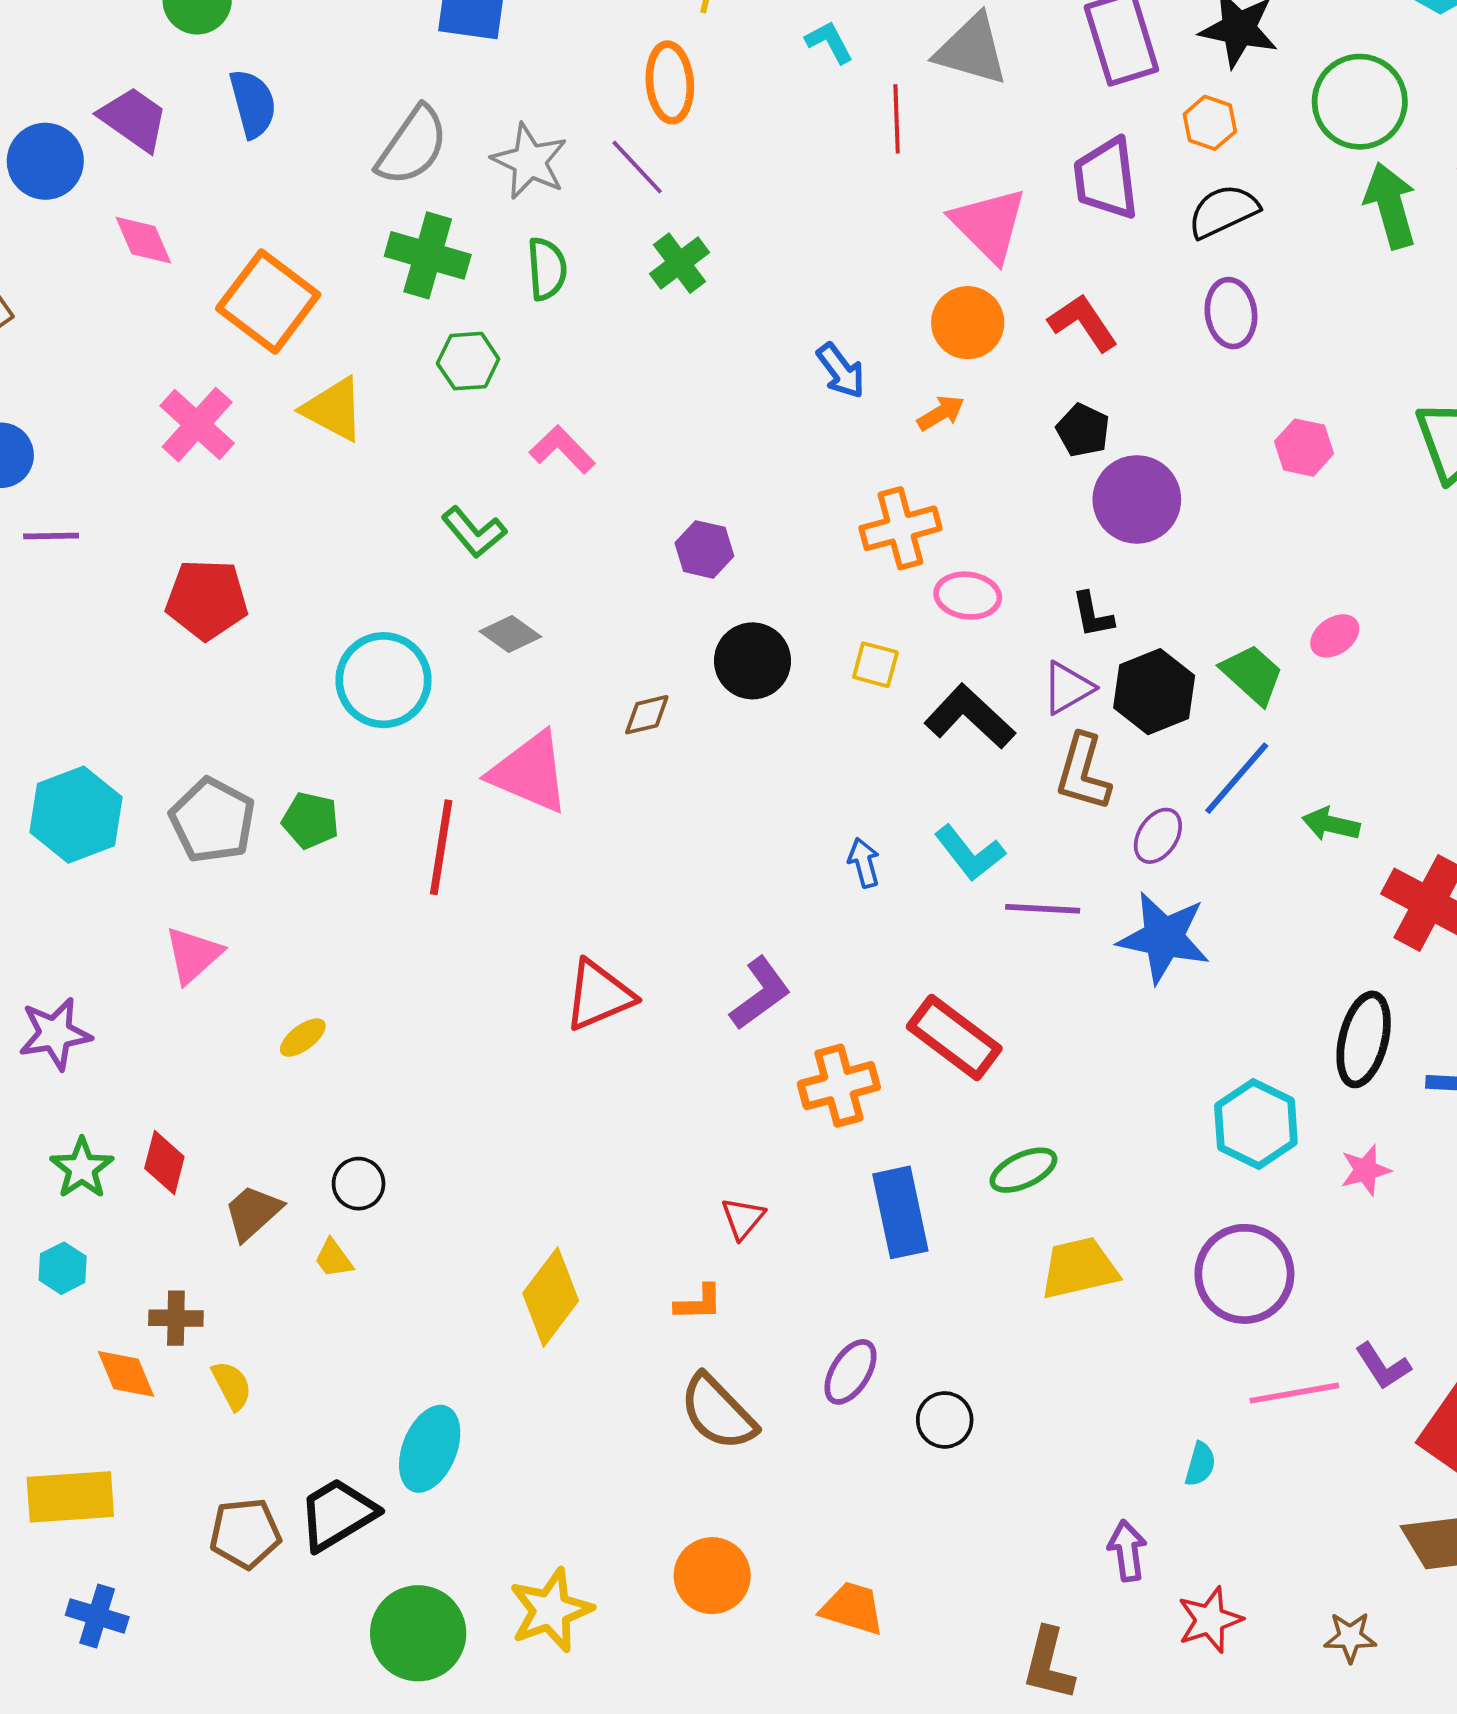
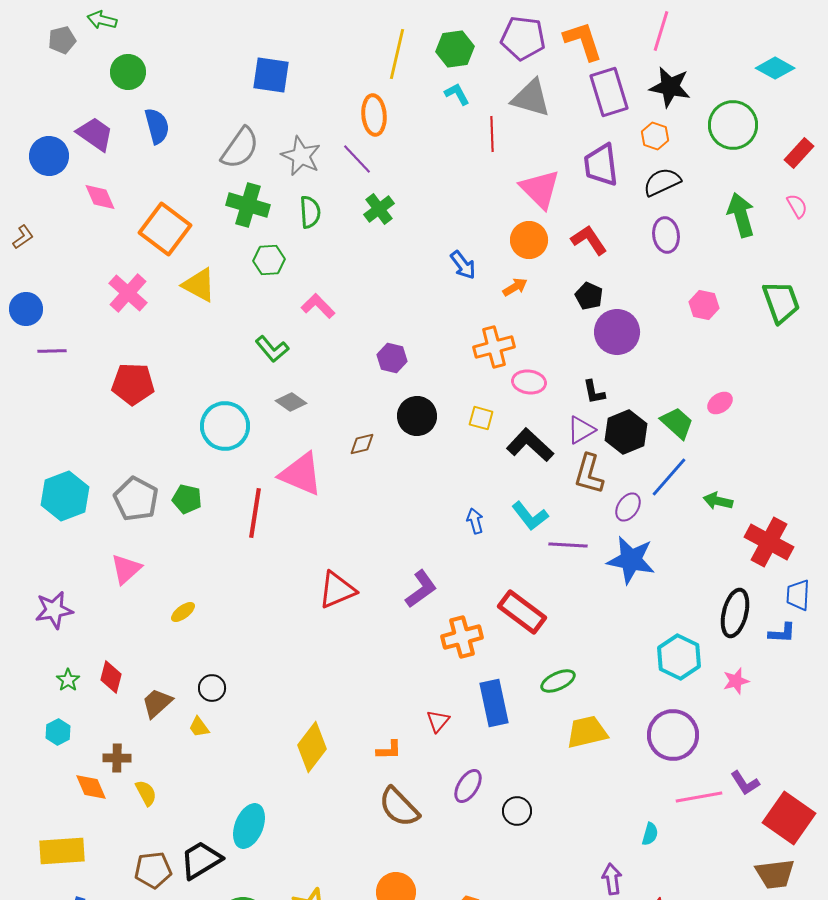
green arrow: (1390, 205) -> (741, 215), moved
green star: (82, 1168) -> (68, 680), size x0.7
red triangle: (743, 1218) -> (438, 721), moved

